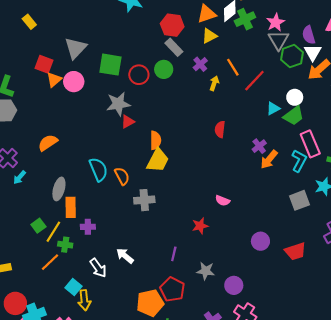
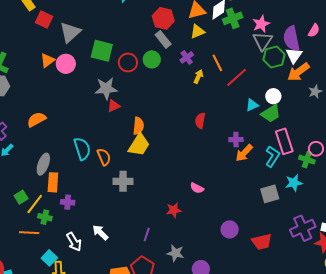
purple semicircle: (309, 35) -> (291, 38), size x1.4
red square: (44, 64) -> (44, 20), moved
purple cross: (259, 146) -> (236, 140), turned 32
orange line: (50, 262) -> (29, 233), turned 42

